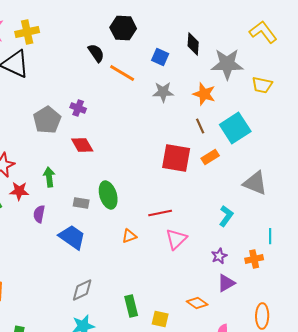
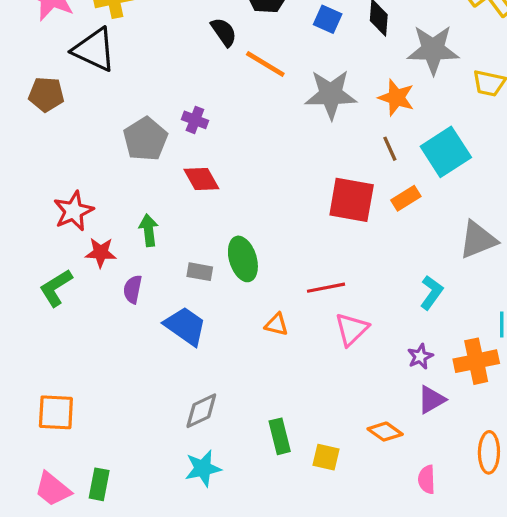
blue square: (160, 57) -> (328, 19), moved
gray star: (163, 92) -> (331, 94), size x1.5
gray triangle: (255, 183) -> (478, 240), turned -44
orange triangle: (129, 236) -> (276, 324), turned 35
orange cross: (254, 259) -> (476, 361), size x1.5

